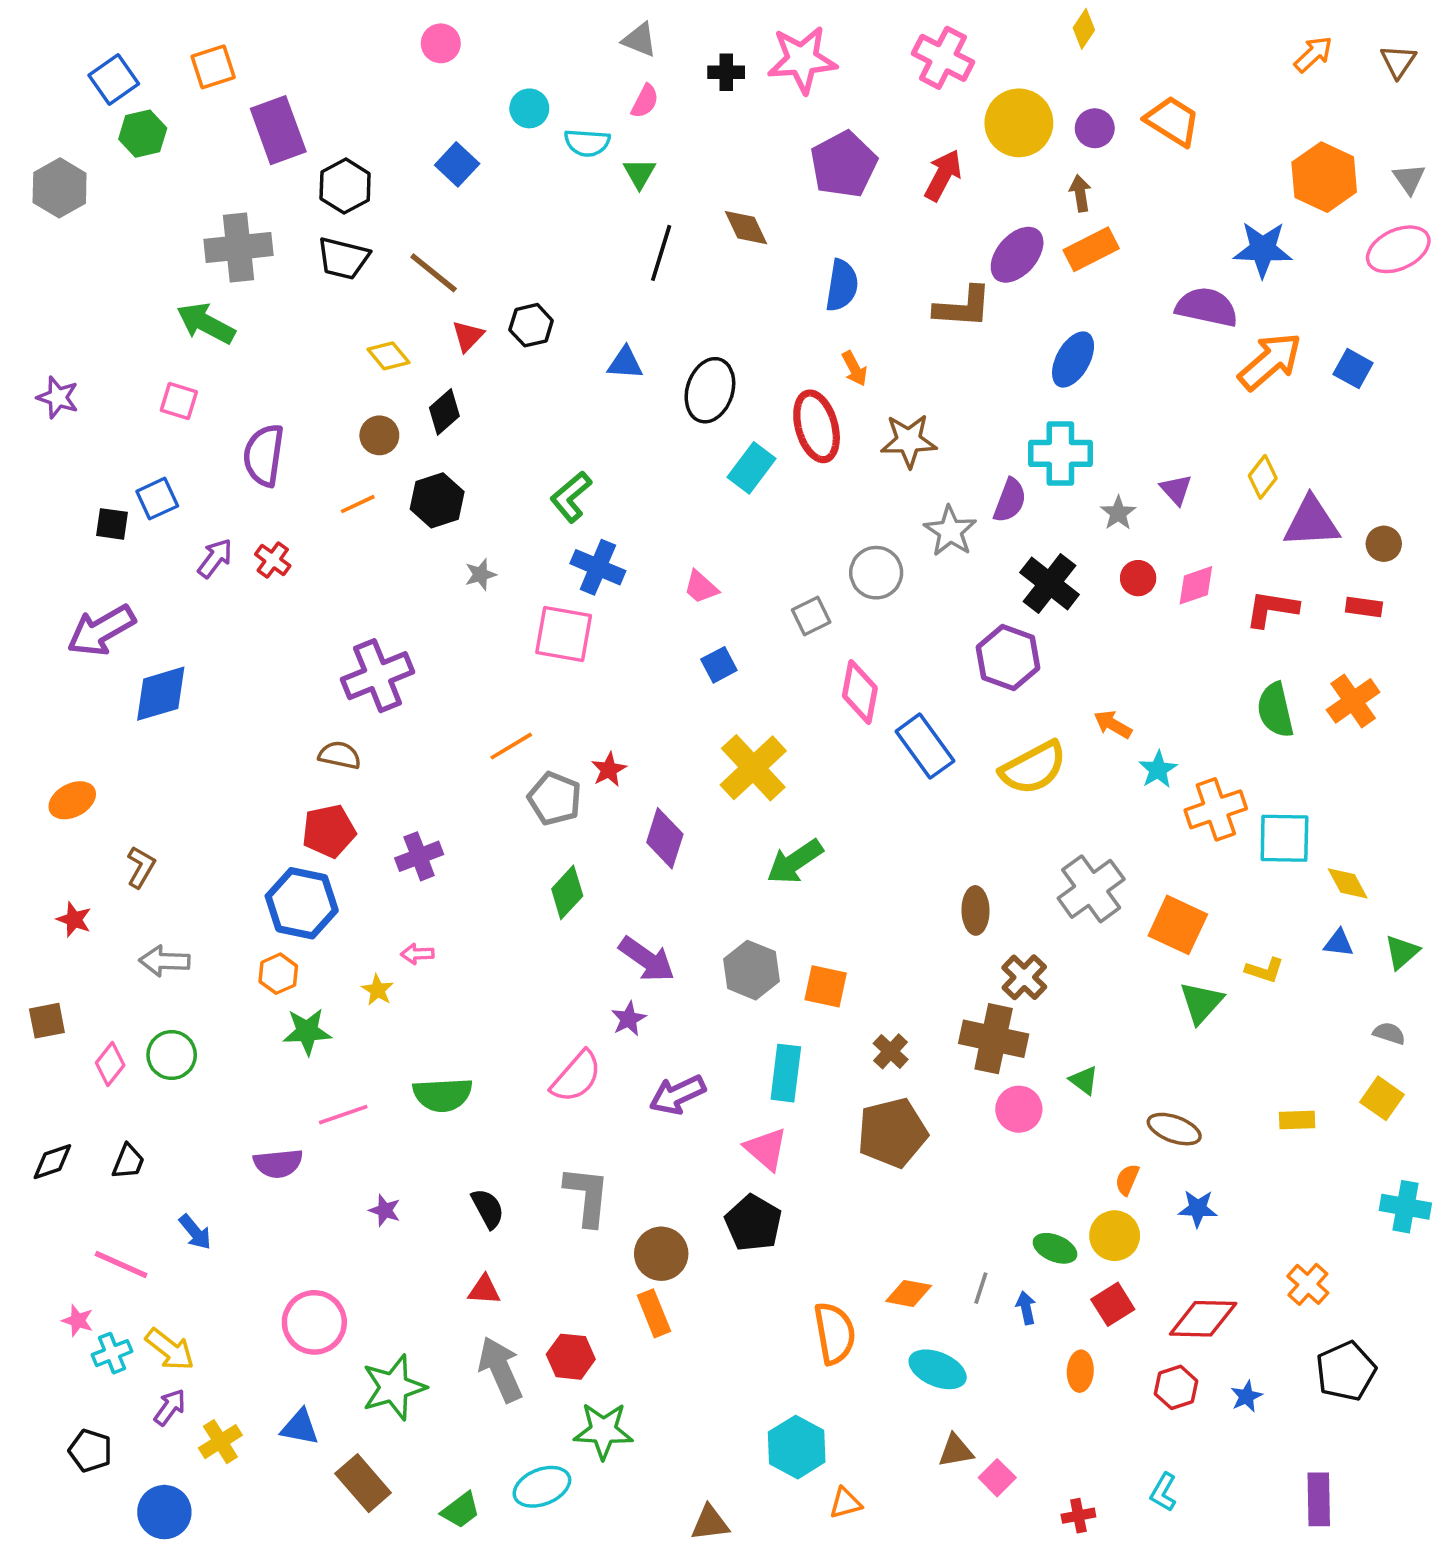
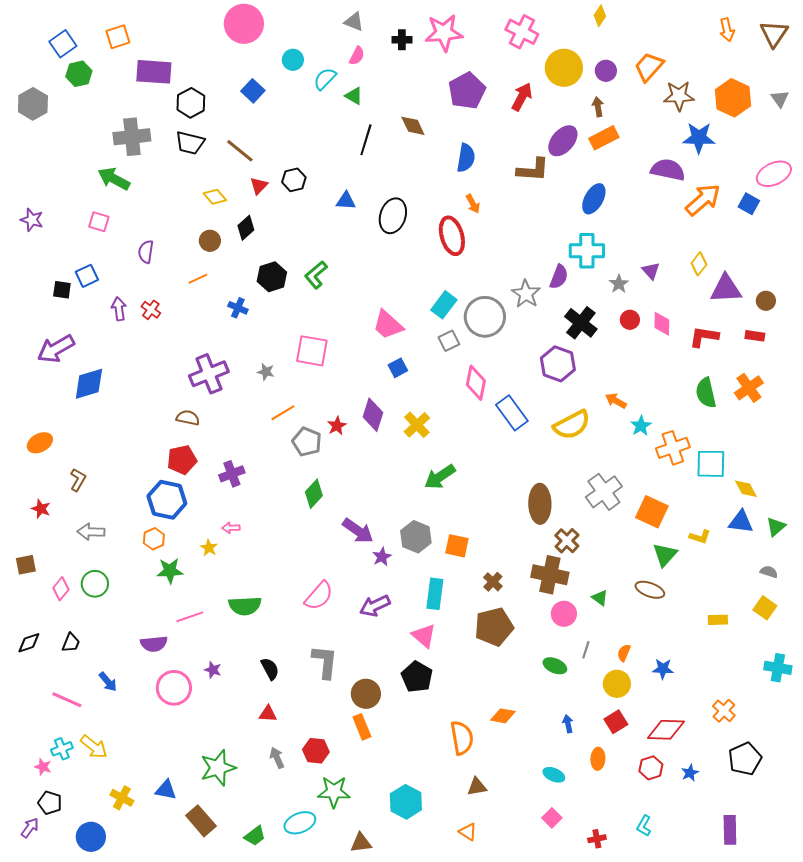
pink circle: (441, 43) -> (244, 24), size x1.8
orange arrow: (1313, 54) -> (727, 30), turned 120
brown triangle: (1398, 61) -> (774, 34), size x1.4
orange trapezoid: (1172, 121) -> (649, 67), turned -80
purple rectangle: (278, 130) -> (154, 72), turned -66
cyan semicircle: (587, 143) -> (325, 79), turned 130
green triangle: (639, 173) -> (354, 96), turned -30
pink ellipse: (1398, 249) -> (774, 174), moved
brown star: (909, 441) -> (679, 96), moved
purple semicircle: (264, 455) -> (146, 252), size x0.7
cyan rectangle: (751, 468) -> (444, 305), moved
black hexagon: (437, 500) -> (272, 277), moved
purple arrow: (215, 558) -> (119, 309), turned -45
blue cross: (598, 567) -> (238, 308), moved, size x0.7
gray circle: (876, 573) -> (485, 317), size x1.4
gray star: (481, 574) -> (266, 372), moved, turned 30
pink diamond: (1196, 585) -> (662, 324), turned -70
pink trapezoid: (701, 587) -> (388, 325), size x1.6
yellow cross: (753, 768) -> (417, 425), size x0.7
purple diamond: (665, 838) -> (373, 415), moved
brown ellipse: (976, 910) -> (540, 504), size x1.5
blue triangle: (1339, 943) -> (741, 522), size x1.5
purple star: (629, 1019) -> (382, 557), moved
brown ellipse: (1174, 1129) -> (650, 590), moved
green ellipse: (1055, 1248) -> (555, 666), moved
gray line: (981, 1288) -> (586, 650), moved
pink star: (78, 1321) -> (43, 767), moved
pink circle: (314, 1322) -> (174, 688), moved
gray arrow: (500, 1369) -> (277, 758), size x0.6
cyan ellipse: (938, 1369) -> (554, 775), moved, size x0.7
purple arrow: (170, 1407) -> (30, 828), moved
yellow cross: (220, 1442) -> (122, 798), turned -30
cyan hexagon: (797, 1447) -> (406, 802), moved
brown triangle: (956, 1451) -> (477, 787), moved
orange triangle: (845, 1503) -> (468, 832), turned 48
brown triangle: (710, 1523) -> (361, 843), moved

